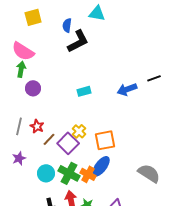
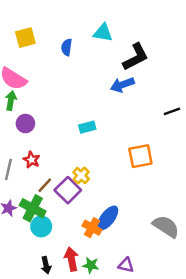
black L-shape: (78, 41) -> (136, 57), moved
blue arrow: (127, 89) -> (122, 85), moved
red star: (37, 126) -> (31, 160), moved
orange square: (105, 140) -> (140, 156), moved
green cross: (69, 173) -> (33, 208), moved

